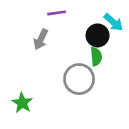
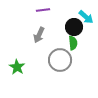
gray arrow: (41, 39) -> (39, 35), moved
green star: (22, 103) -> (17, 67), moved

